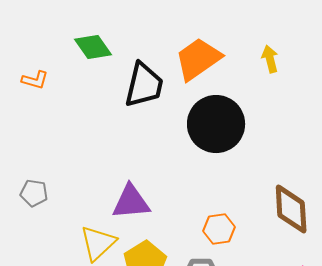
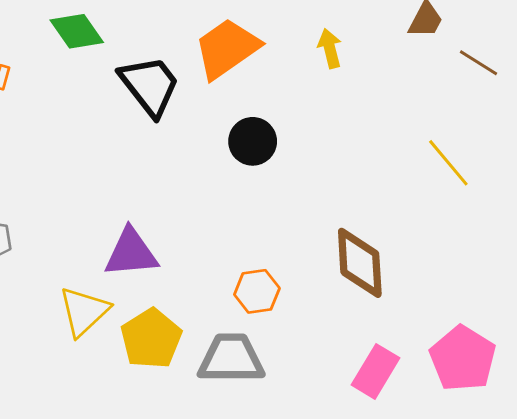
black trapezoid: (144, 85) -> (150, 86), turned -51
black circle: (216, 124) -> (253, 141), size x0.6

